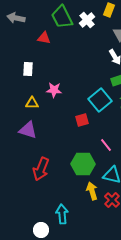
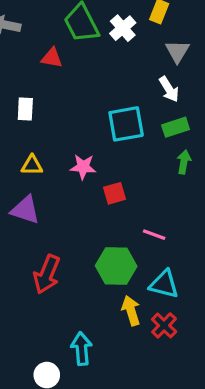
pink star: (54, 90) -> (83, 167), moved
cyan square: (100, 100) -> (126, 124), moved, turned 30
pink line: (106, 145) -> (154, 235), turned -32

